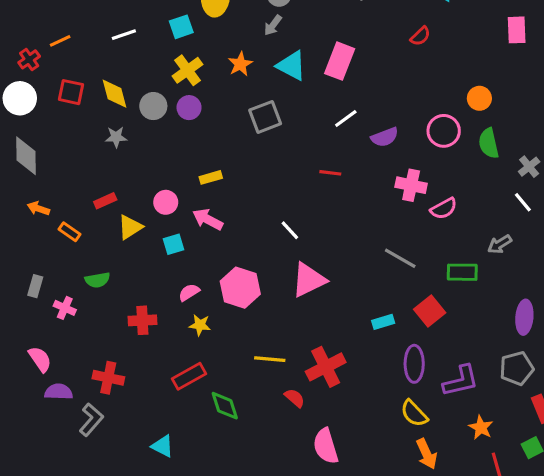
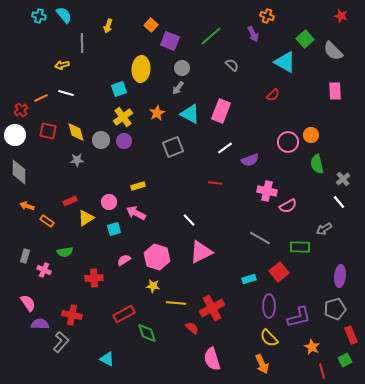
white line: (124, 35) -> (66, 93), moved, turned 35
pink circle: (444, 131) -> (288, 142), moved
yellow star: (200, 325) -> (153, 286), moved
orange arrow: (427, 454) -> (262, 364), moved

